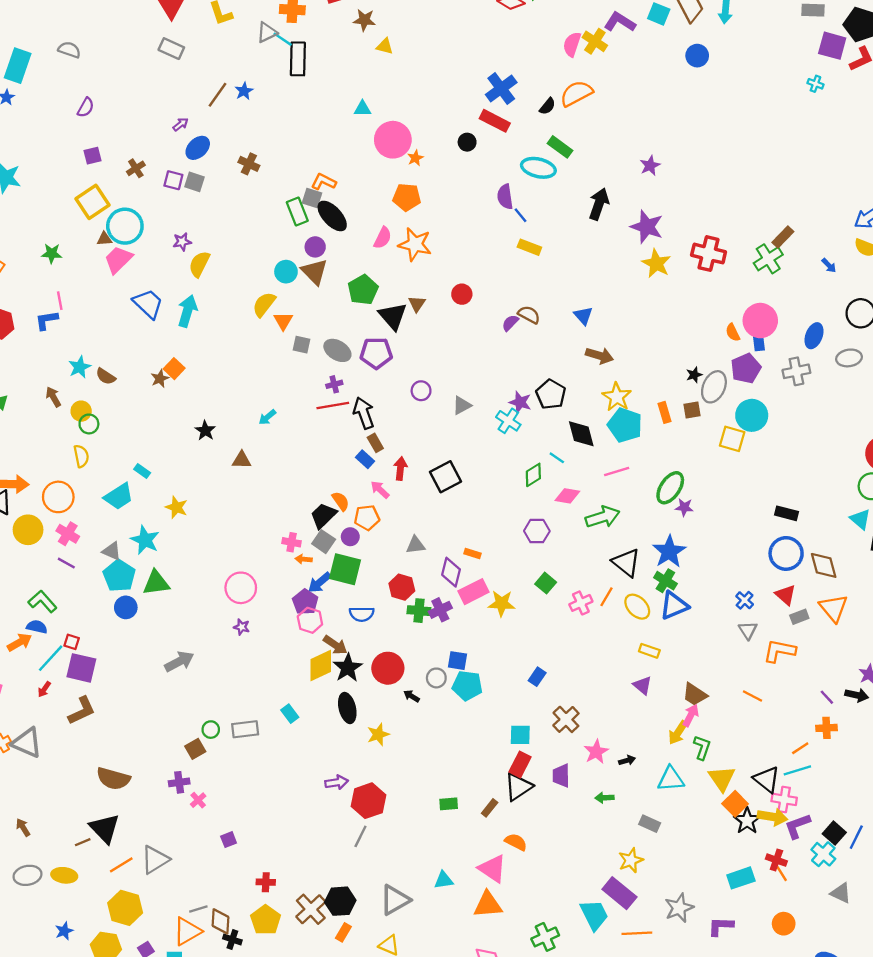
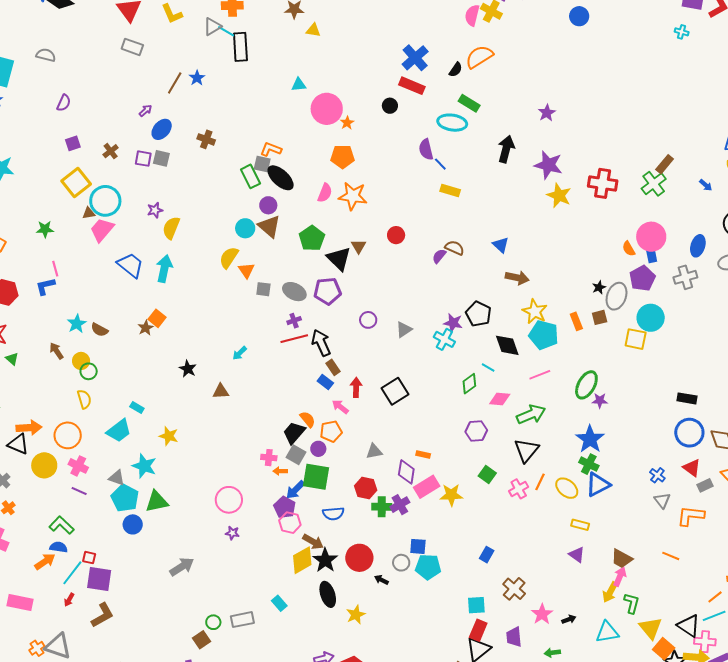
black triangle: (626, 563) -> (526, 450), moved, turned 36

